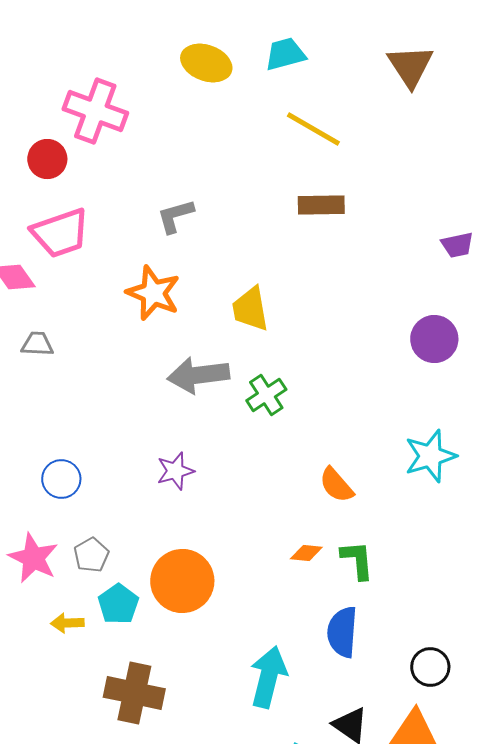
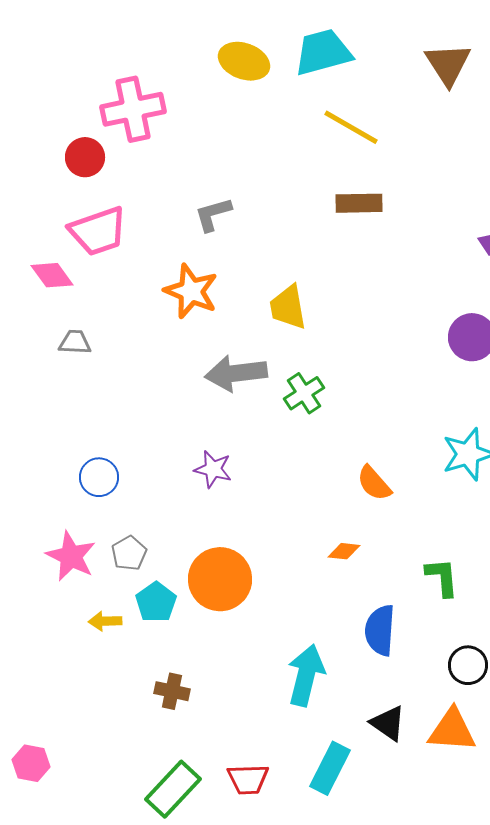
cyan trapezoid: (285, 54) -> (323, 52), size x1.4
pink cross: (95, 111) -> (133, 109), turned -32
purple star: (175, 471) -> (213, 469), turned 30
green L-shape: (357, 560) -> (442, 577), moved
brown cross: (134, 693) -> (172, 691), size x0.6

